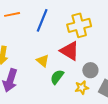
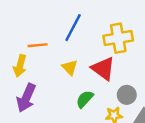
orange line: (12, 14) -> (38, 45), moved
yellow triangle: (43, 61) -> (70, 67), moved

